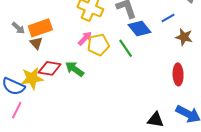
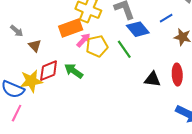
orange rectangle: (40, 28) -> (71, 28), moved
red diamond: (50, 68) -> (49, 71), turned -30
black triangle: (155, 120) -> (152, 79), moved

